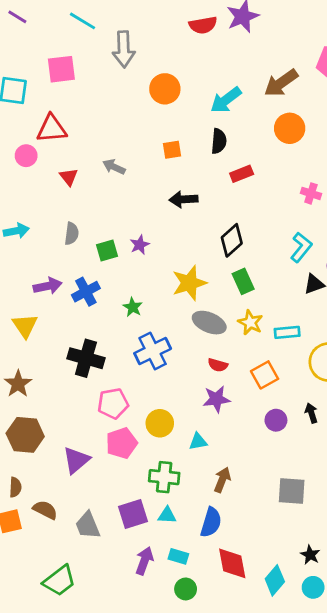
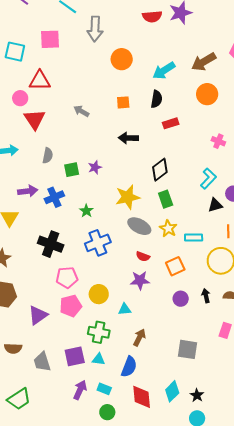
red triangle: (69, 177) -> (35, 119), moved, size x1.6
brown semicircle: (45, 510) -> (13, 348), turned 150
cyan diamond: (275, 580) -> (172, 391), moved

